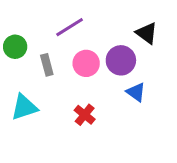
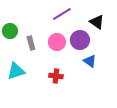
purple line: (70, 27) -> (62, 14), moved
red cross: (85, 115) -> (56, 76), turned -32

